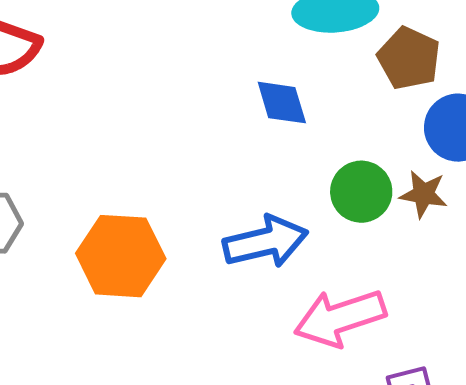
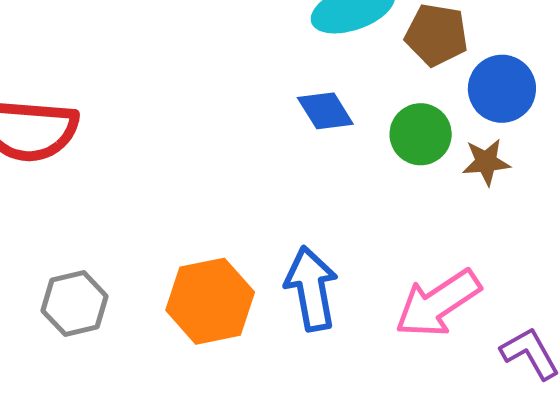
green circle: (361, 192) -> (421, 134), moved
blue arrow: (266, 242) -> (311, 289), moved, turned -72

